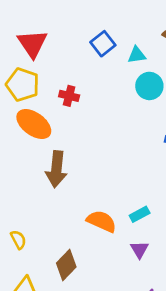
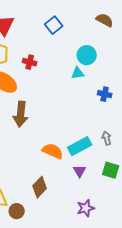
cyan triangle: (137, 55) -> (78, 73), moved
cyan rectangle: (140, 214) -> (80, 146), size x1.6
brown diamond: (66, 265) -> (40, 187), moved

